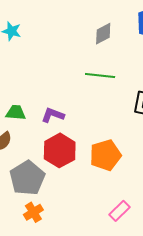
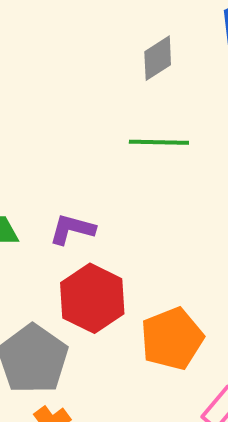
orange pentagon: (105, 155) -> (172, 339), moved

